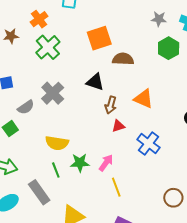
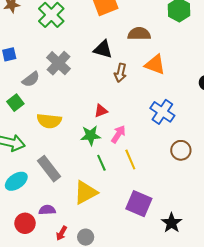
brown semicircle: (123, 59) -> (139, 34), moved
red triangle: (118, 126) -> (101, 111), moved
yellow semicircle: (57, 143) -> (49, 121), moved
green line: (56, 170) -> (101, 163), moved
brown circle: (173, 198) -> (181, 150), moved

